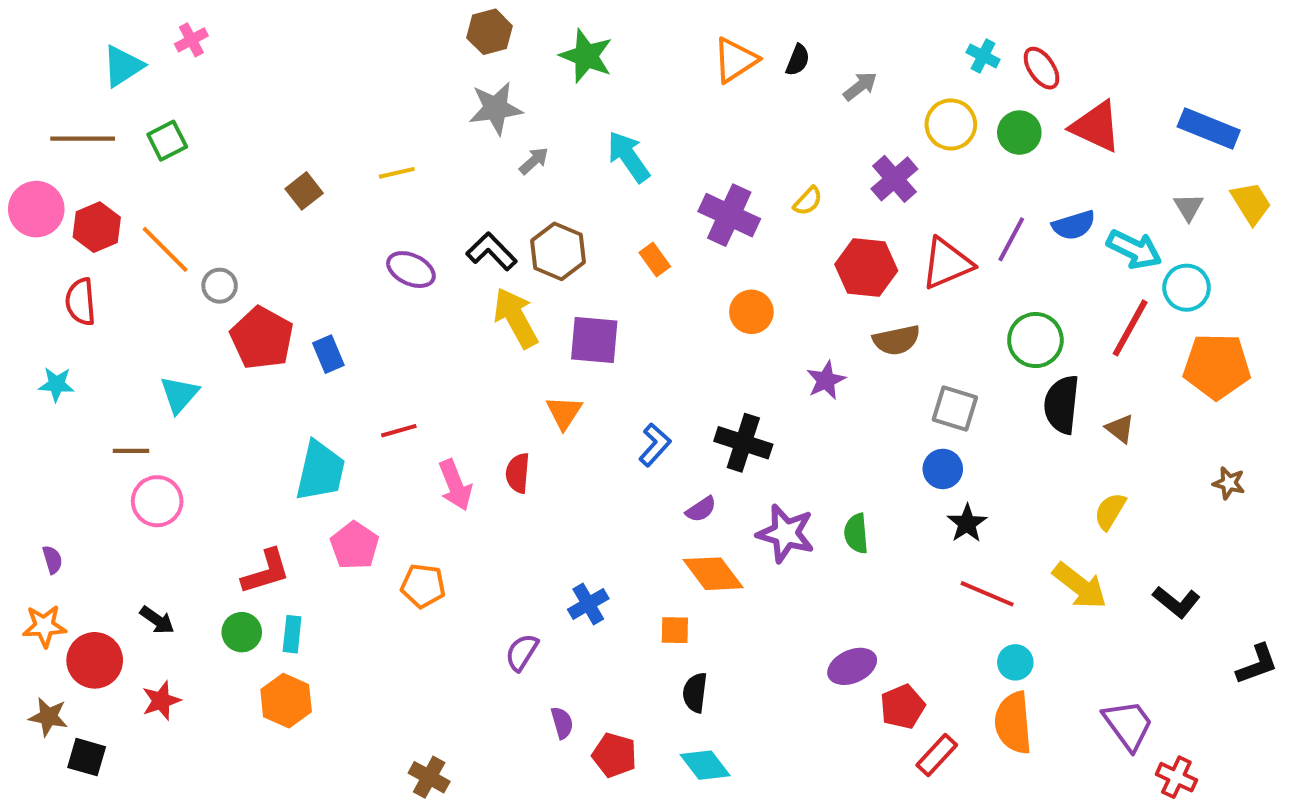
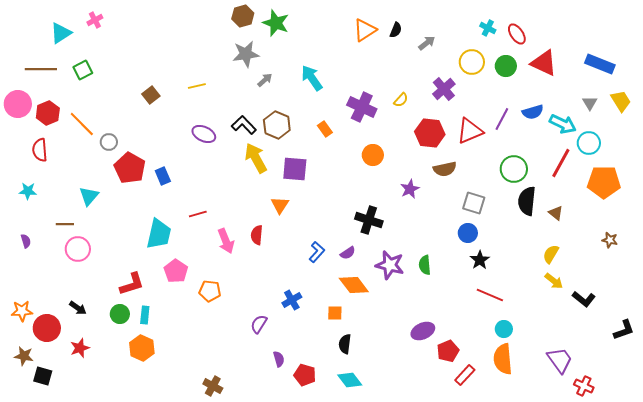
green star: (586, 56) -> (276, 23), moved
blue L-shape: (655, 445) -> (317, 252), moved
purple semicircle: (52, 560) -> (26, 241), moved
yellow arrow: (1080, 586) -> (554, 281), moved, size x0.7

